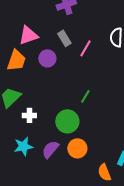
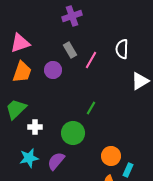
pink triangle: (28, 35) -> (20, 43), moved
orange circle: (77, 148) -> (111, 156), moved

